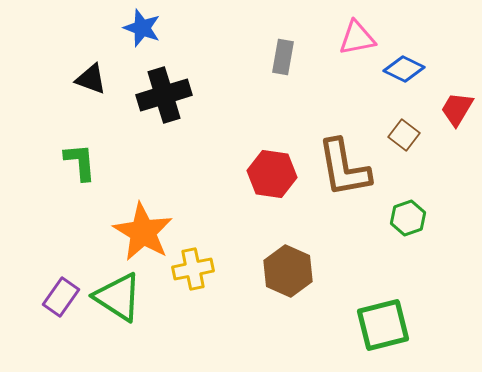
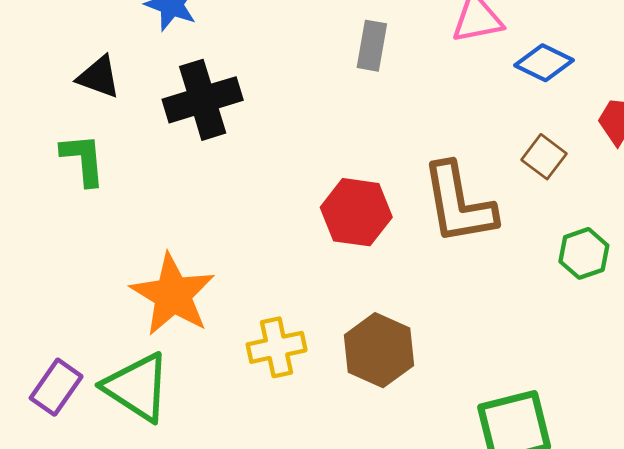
green L-shape: (80, 162) -> (83, 160), moved
green hexagon: (408, 218) -> (584, 253), moved
yellow cross: (193, 269) -> (277, 347), moved

